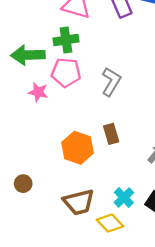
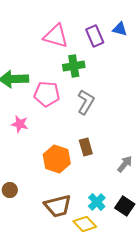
green cross: (66, 40) -> (74, 66), moved
pink star: (38, 92) -> (20, 124), moved

